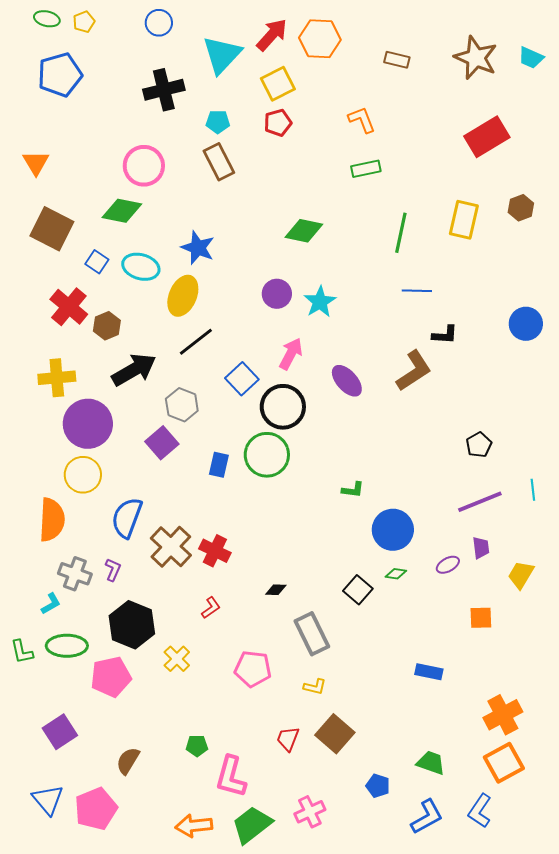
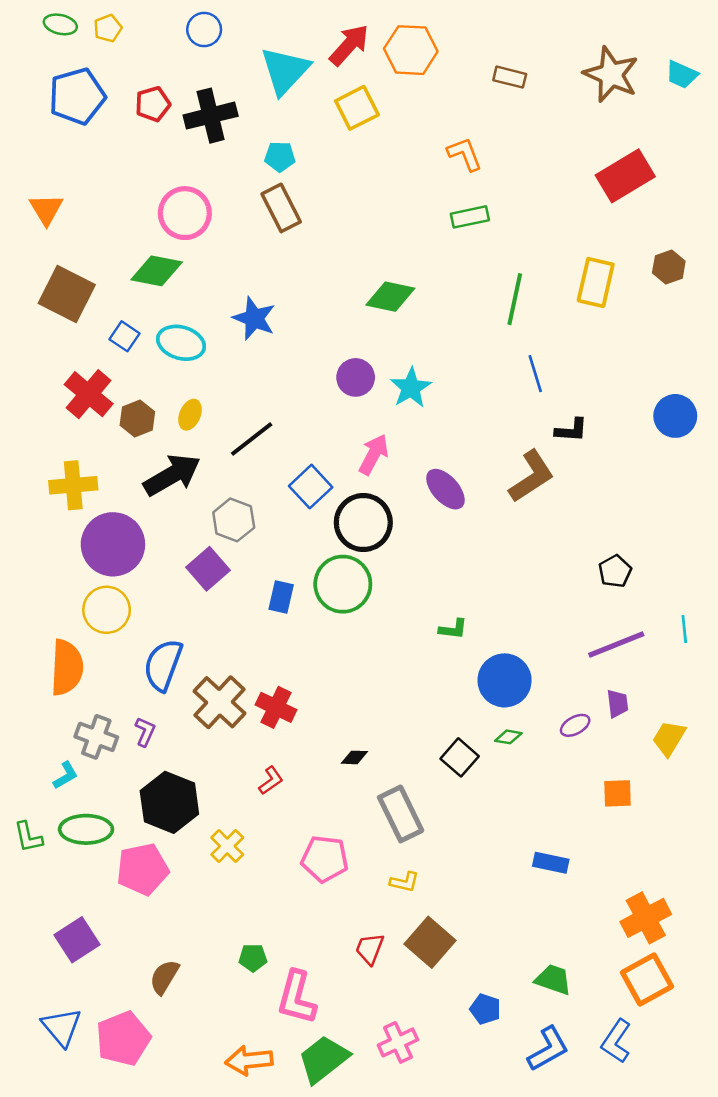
red pentagon: (278, 123) -> (153, 104), moved
blue line: (417, 291) -> (535, 374), turned 72
yellow ellipse: (183, 296) -> (190, 415), moved, size x0.6

